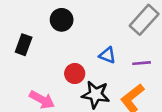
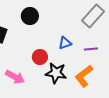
blue triangle: (107, 55) -> (65, 43), turned -40

